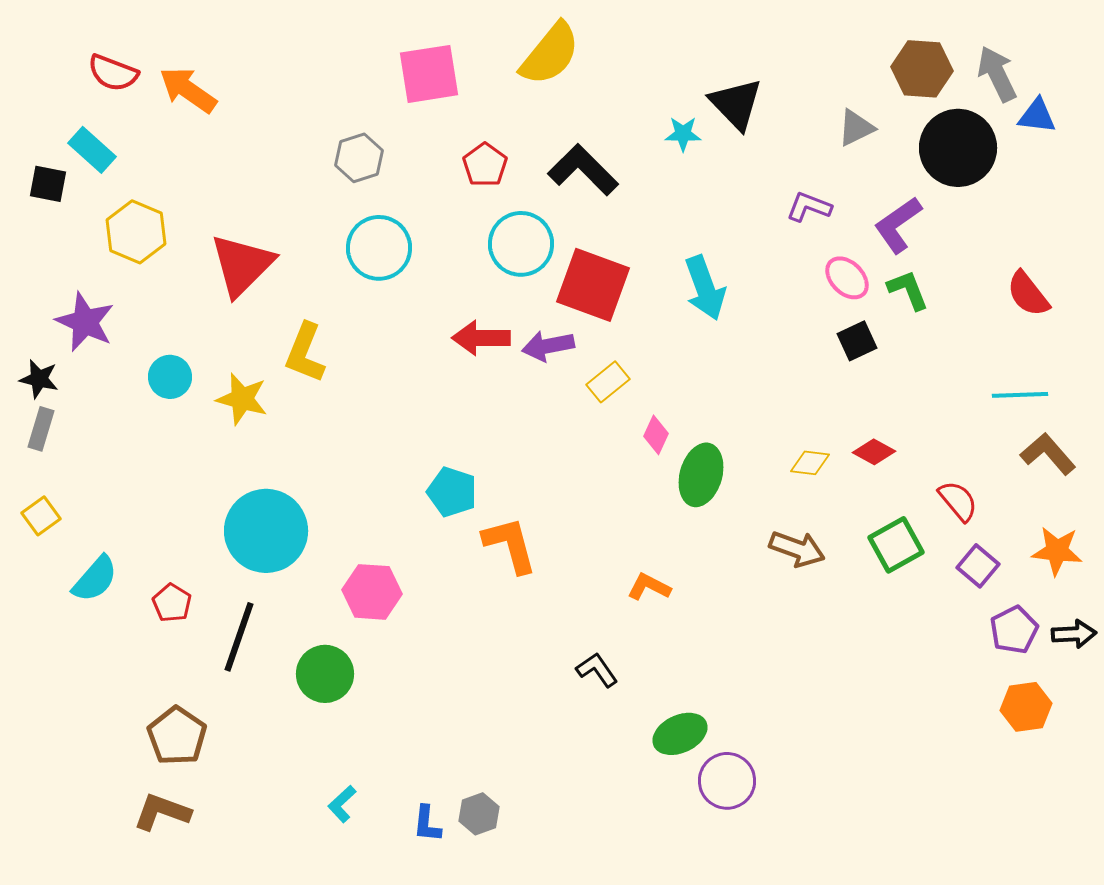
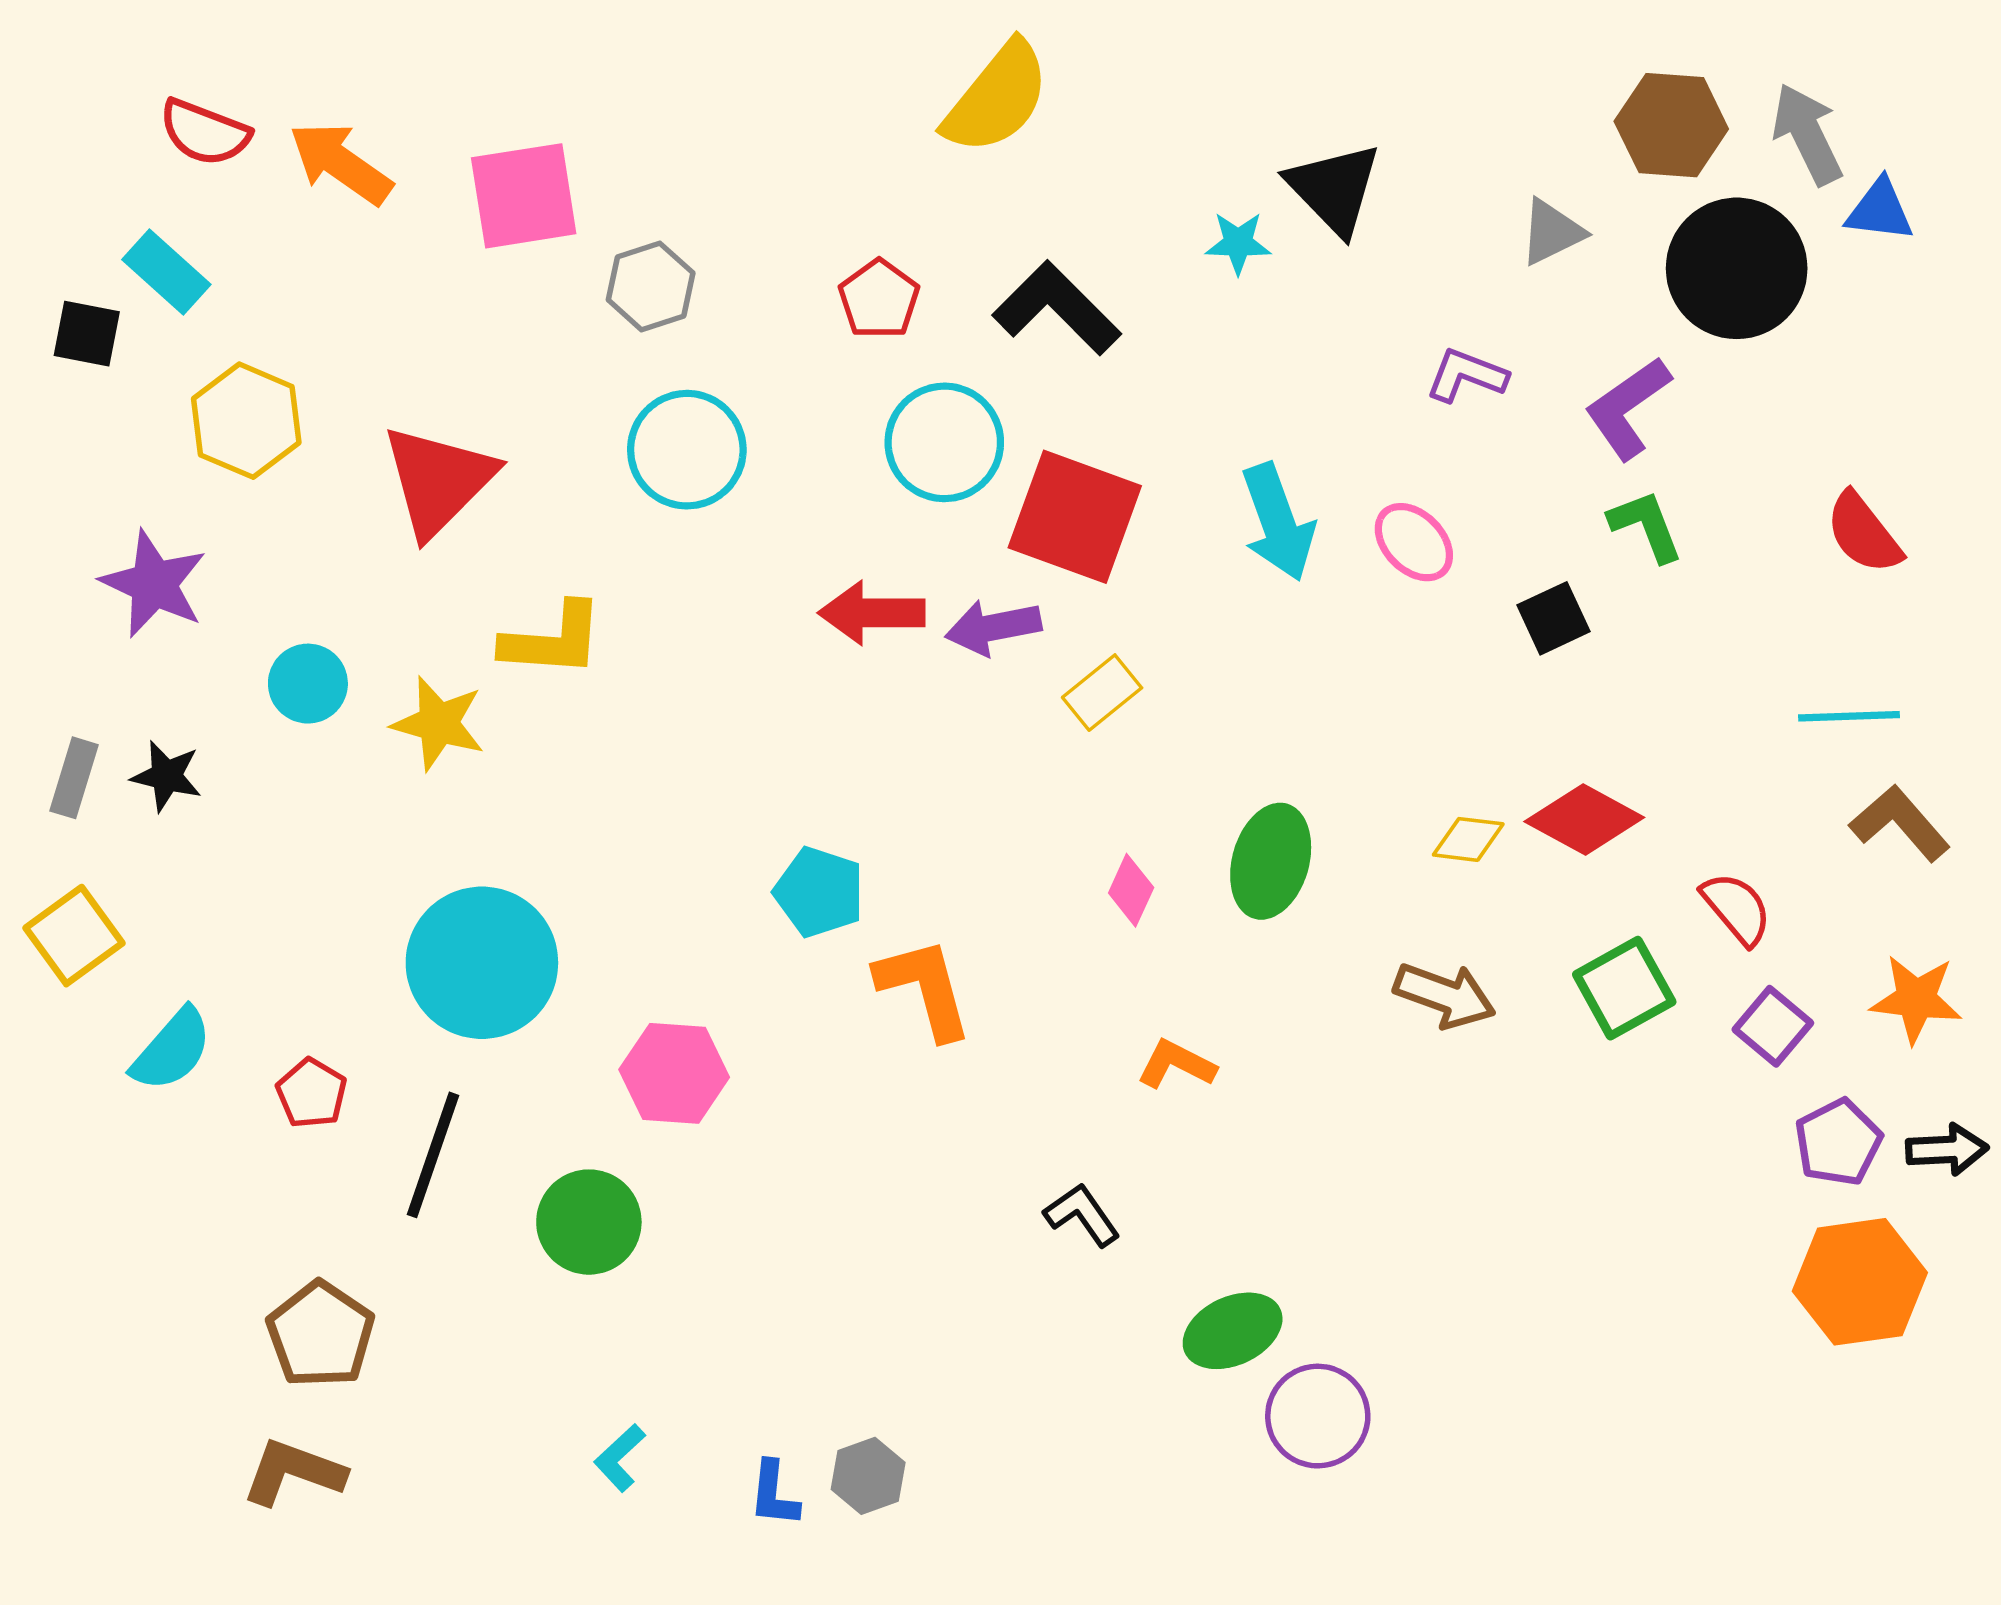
pink square: (429, 74) -> (524, 196), moved
pink ellipse: (847, 278) -> (1414, 542), moved
yellow L-shape: (305, 353) -> (553, 640), turned -108
black star: (39, 379) -> (166, 776), moved
pink diamond: (656, 435) -> (1131, 890), moved
red diamond: (874, 452) -> (1584, 820), size x1.5
yellow square: (41, 516) -> (74, 936), size x1.4
orange hexagon: (1026, 707) -> (1860, 1282), size x1.4

